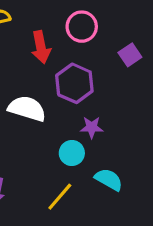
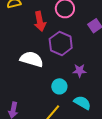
purple star: (92, 127) -> (80, 71), moved

